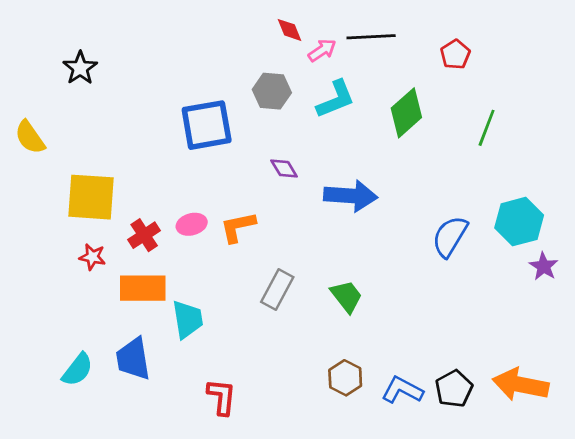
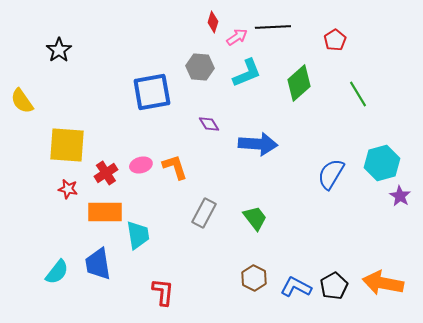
red diamond: (289, 30) -> (213, 22), turned 40
green line: (487, 128) -> (358, 94), turned -52
orange L-shape: (238, 227) -> (175, 167), turned 84

